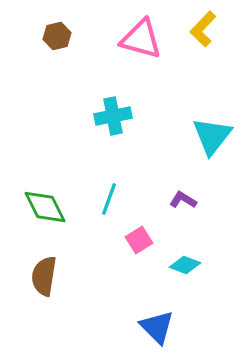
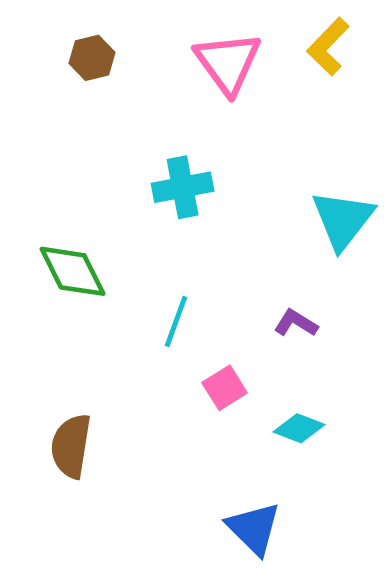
pink triangle: (141, 39) -> (228, 63), turned 39
green diamond: (45, 207) -> (73, 271), moved

